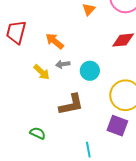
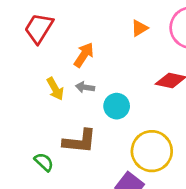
orange arrow: (55, 41) -> (84, 55), turned 66
green semicircle: (38, 133) -> (44, 162), moved

